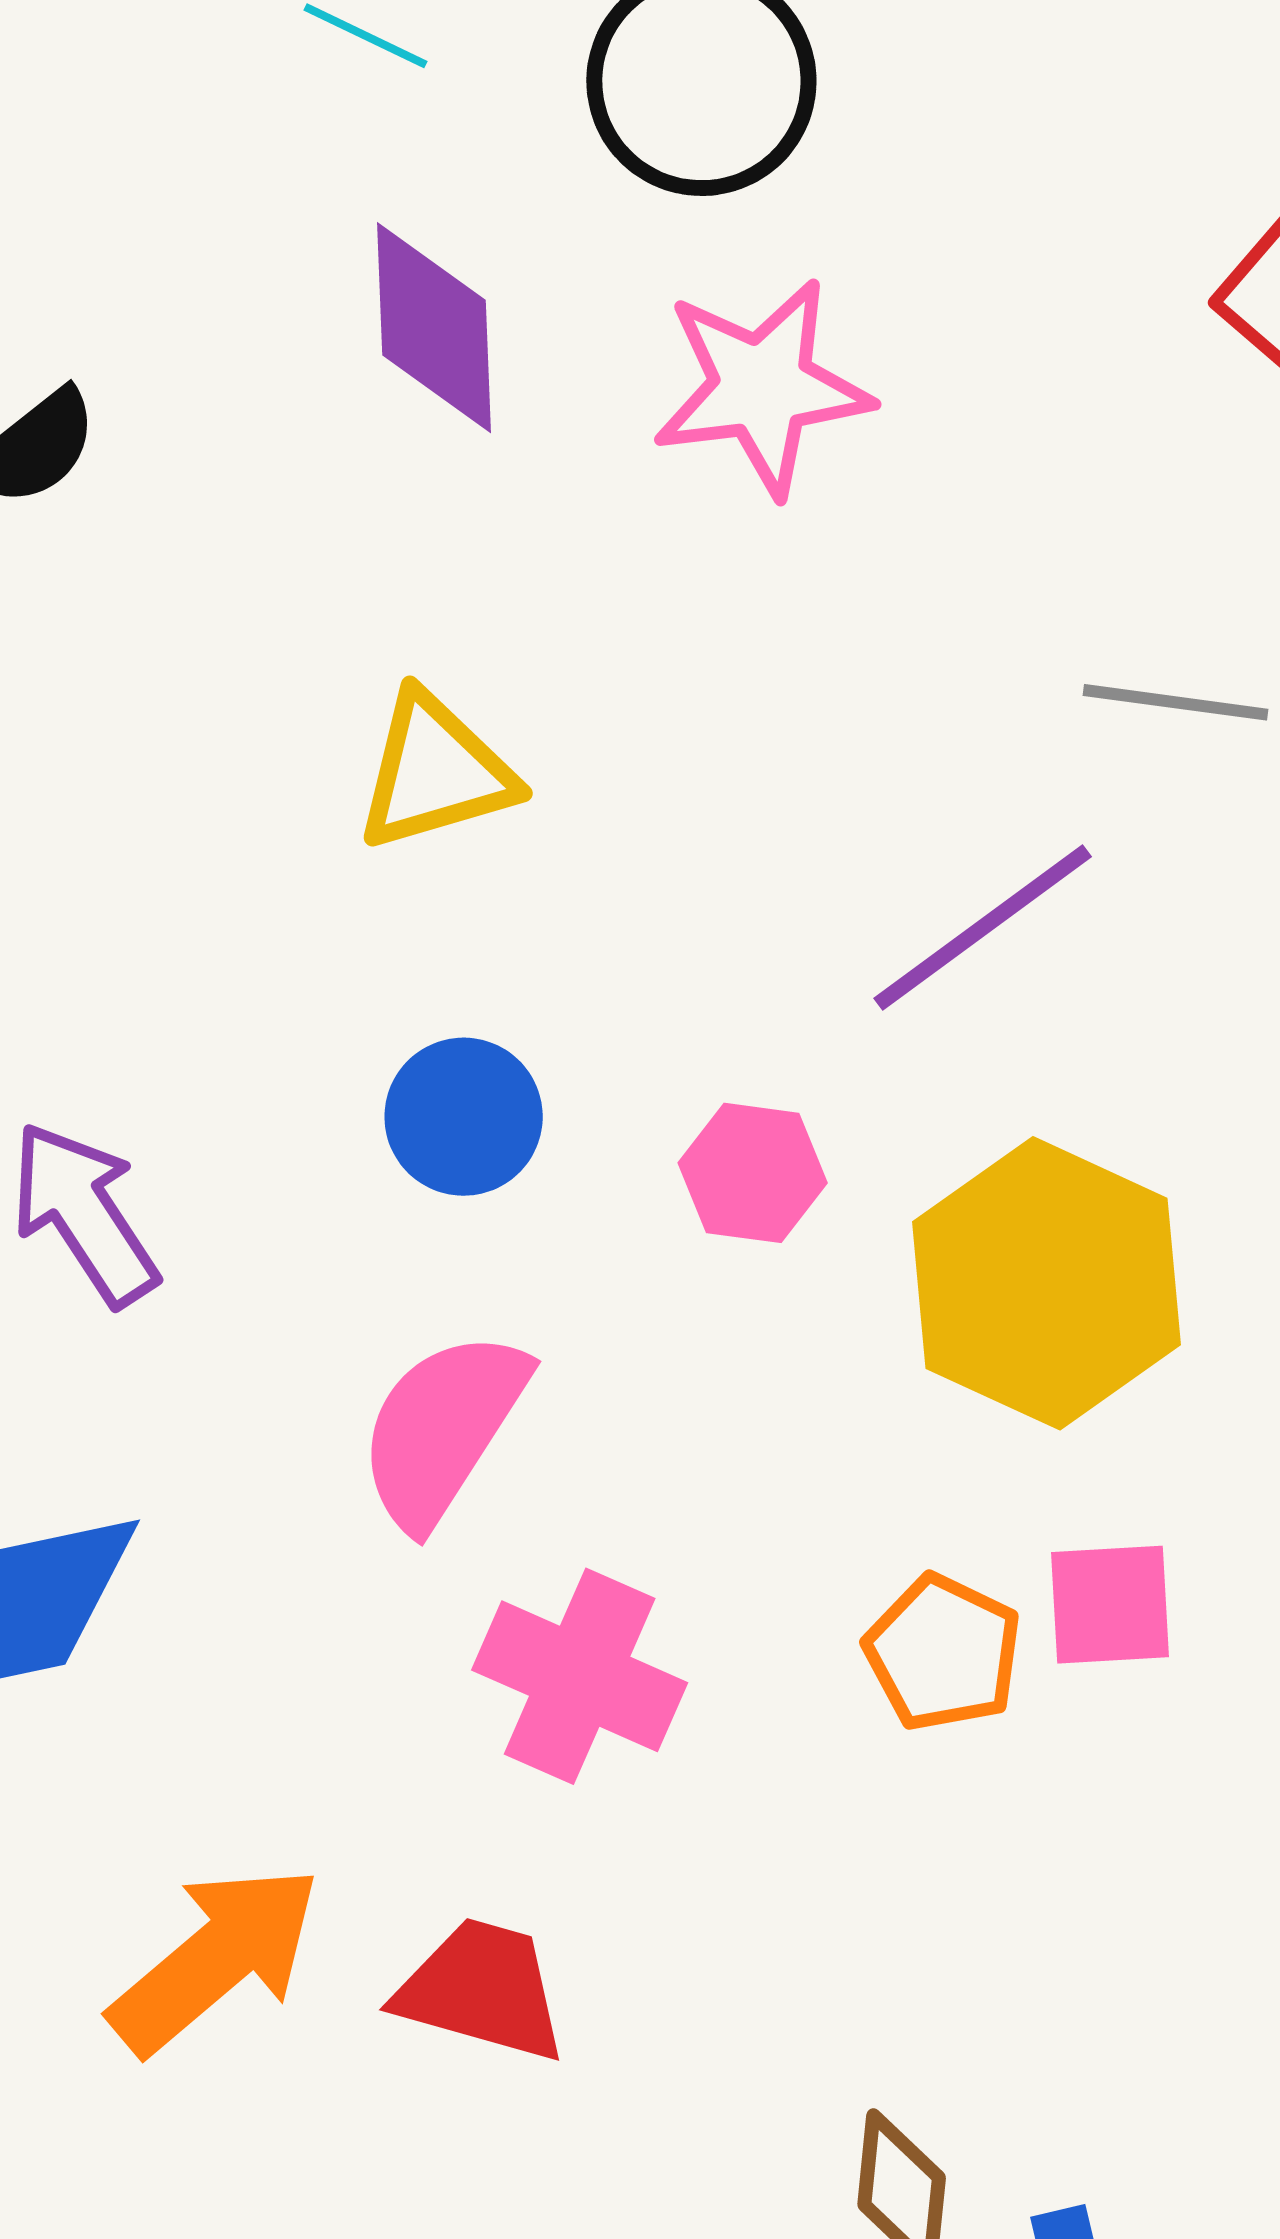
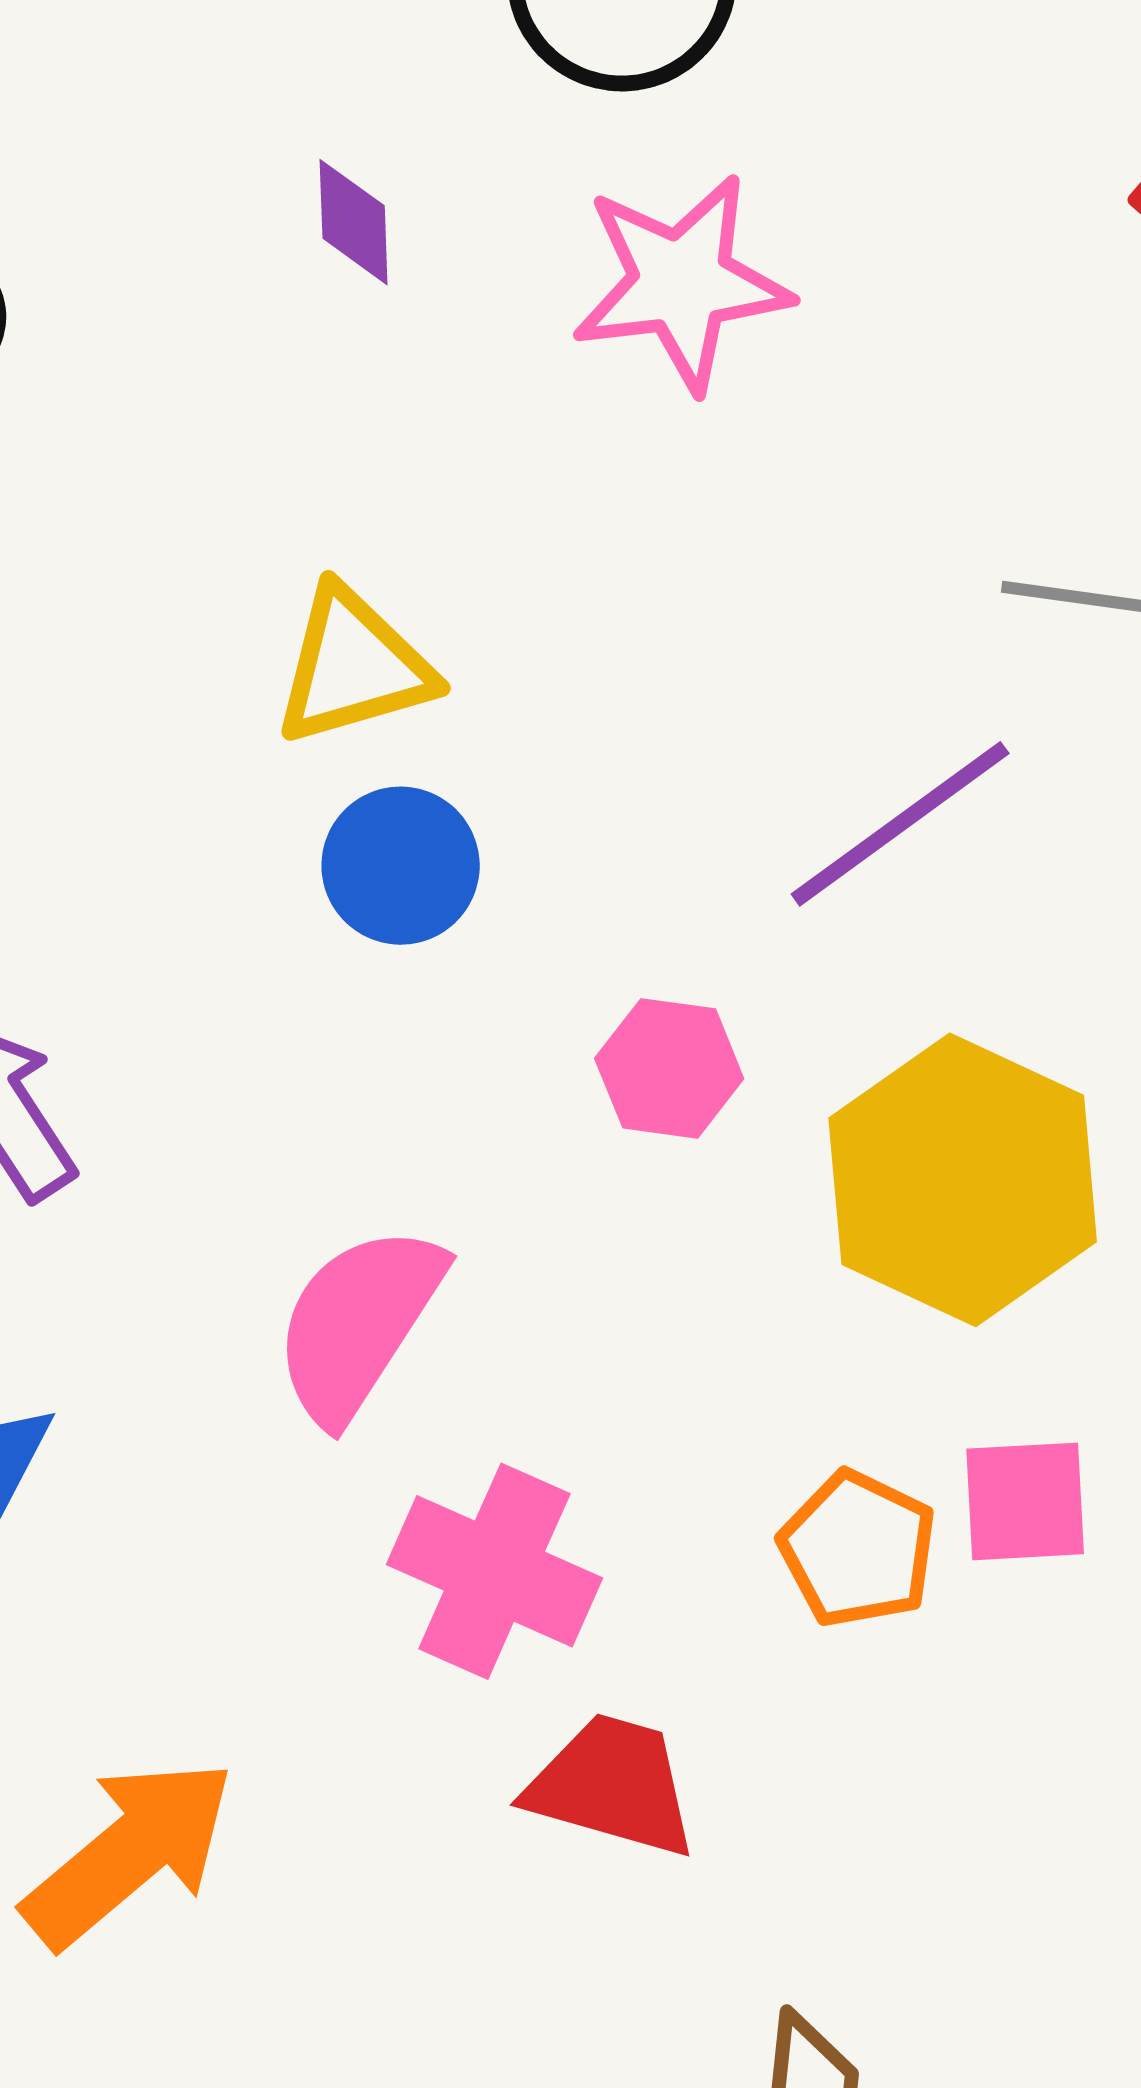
purple diamond: (434, 328) -> (354, 222), size x0.6
blue circle: (464, 1117) -> (401, 866), moved
red trapezoid: (482, 1990) -> (612, 1785), moved

